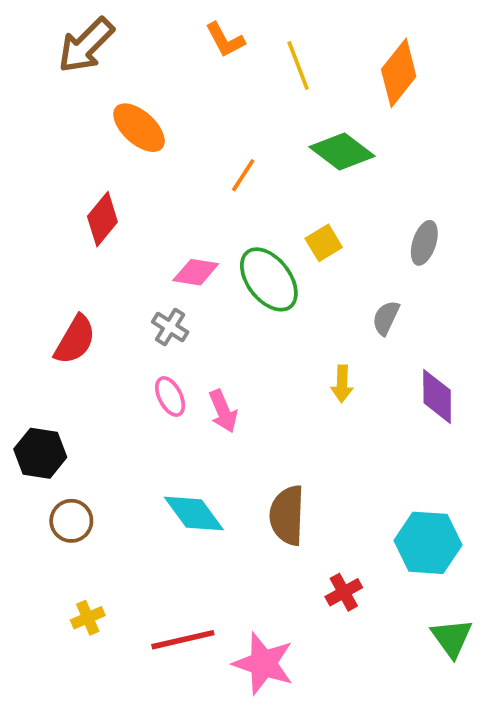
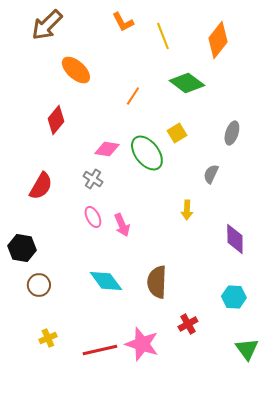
purple diamond: (437, 396) -> (235, 239), moved
cyan hexagon: (428, 543) -> (234, 297), size x0.7
pink star: (263, 663) -> (142, 344), moved

